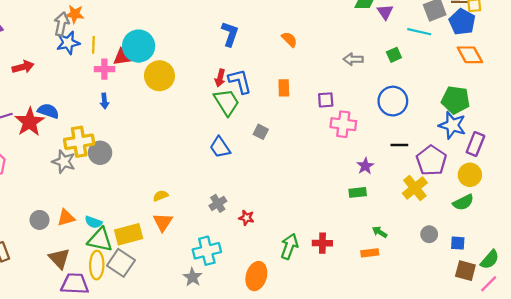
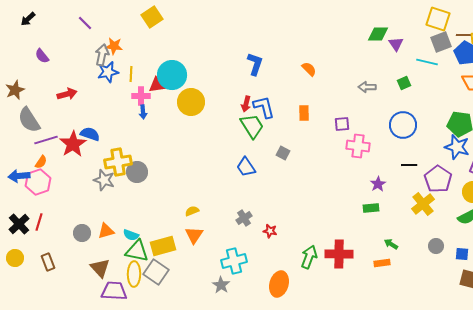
blue arrow: (104, 101) -> (143, 112), moved
red cross: (322, 243) -> (339, 254), size x1.5

